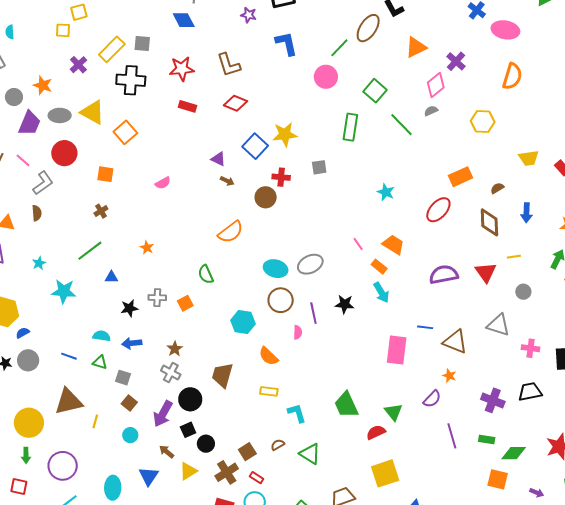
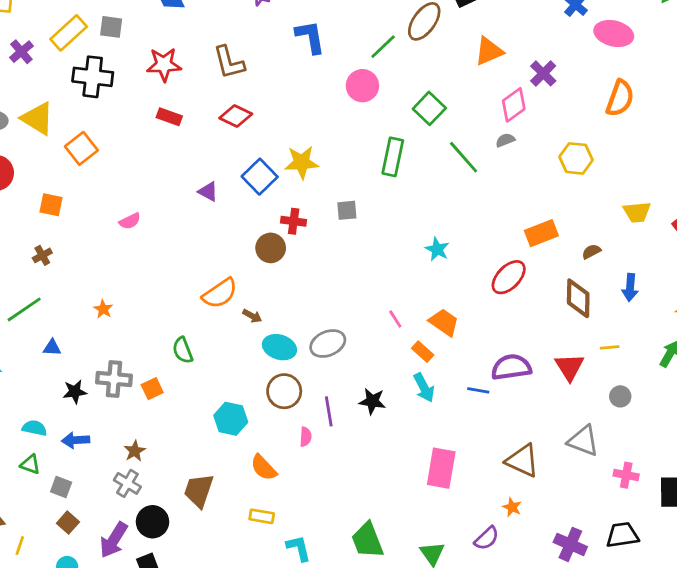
brown arrow: (227, 181) -> (252, 316), moved
gray cross: (157, 298) -> (114, 379), size x1.4
blue line: (425, 327) -> (478, 390), moved

